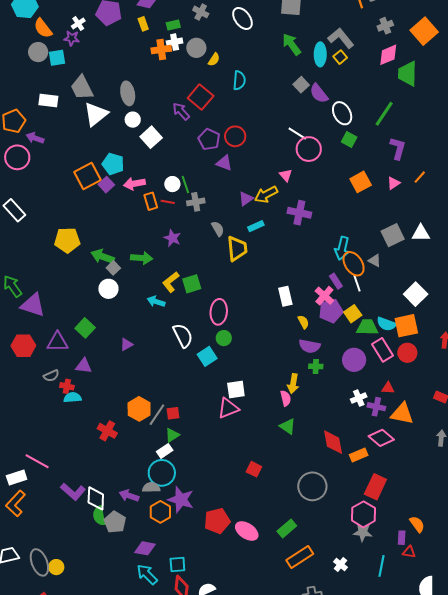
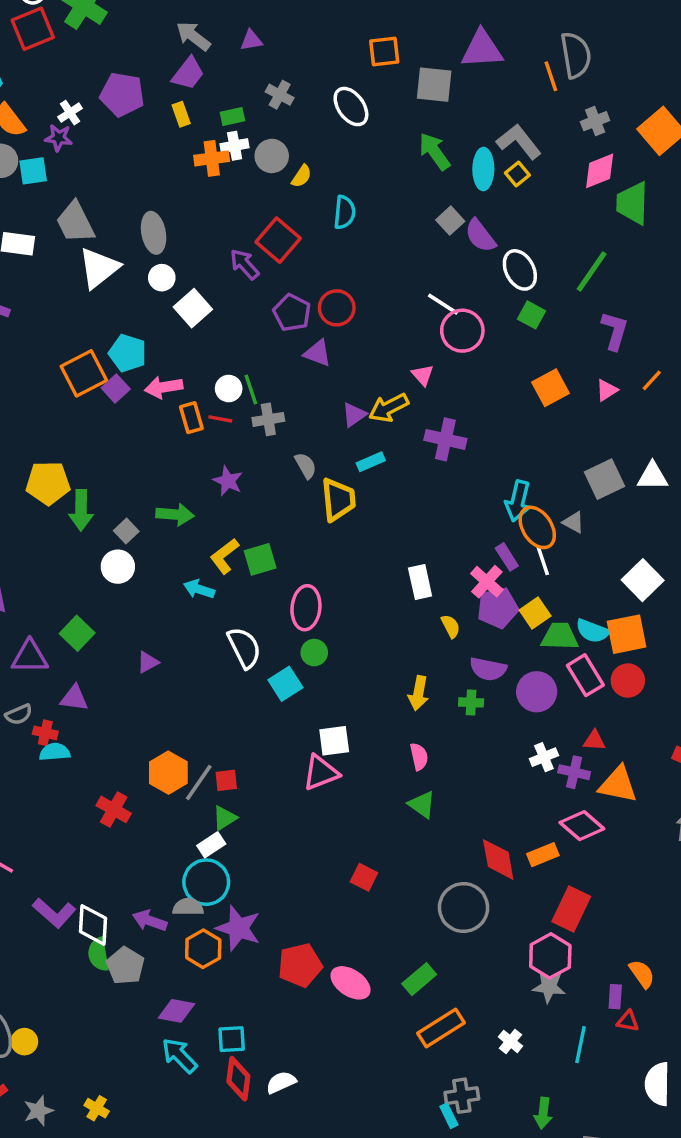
green arrow: (103, 257) -> (81, 510), moved, turned -110
purple semicircle: (310, 346) -> (488, 669), moved
yellow arrow: (293, 384) -> (418, 693), moved
red diamond: (333, 442) -> (498, 859), moved

